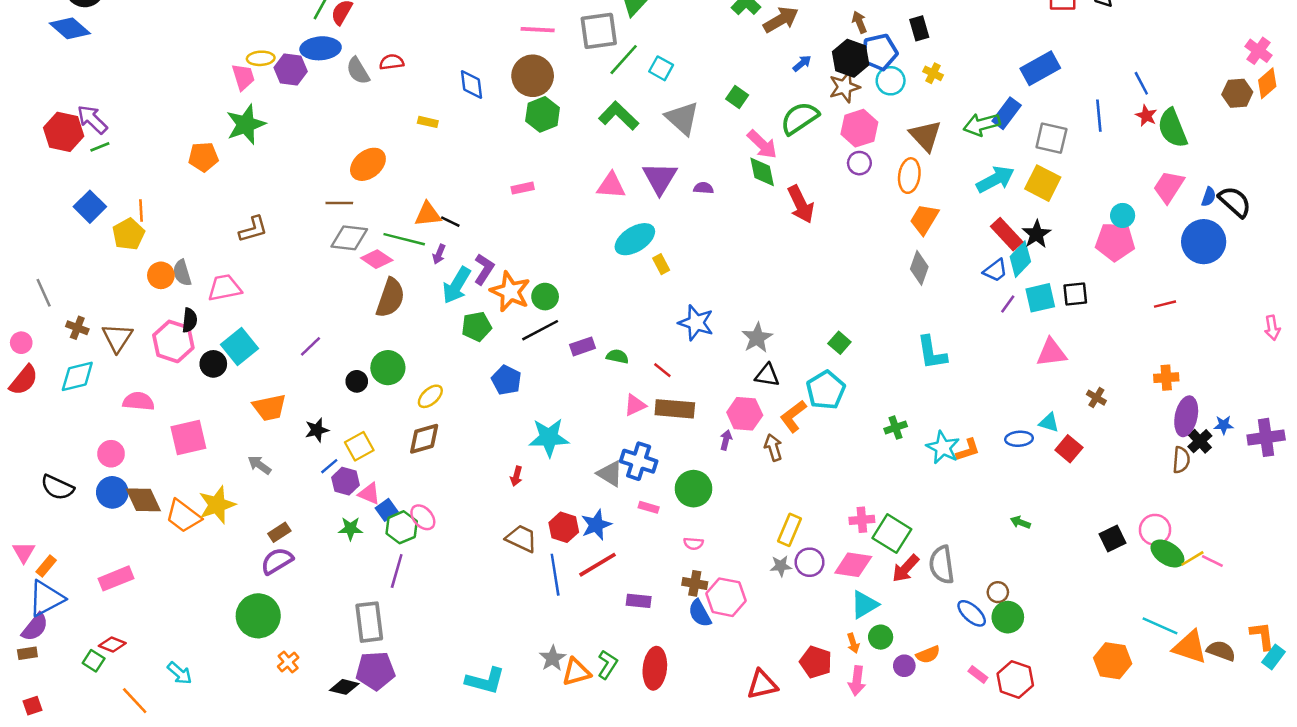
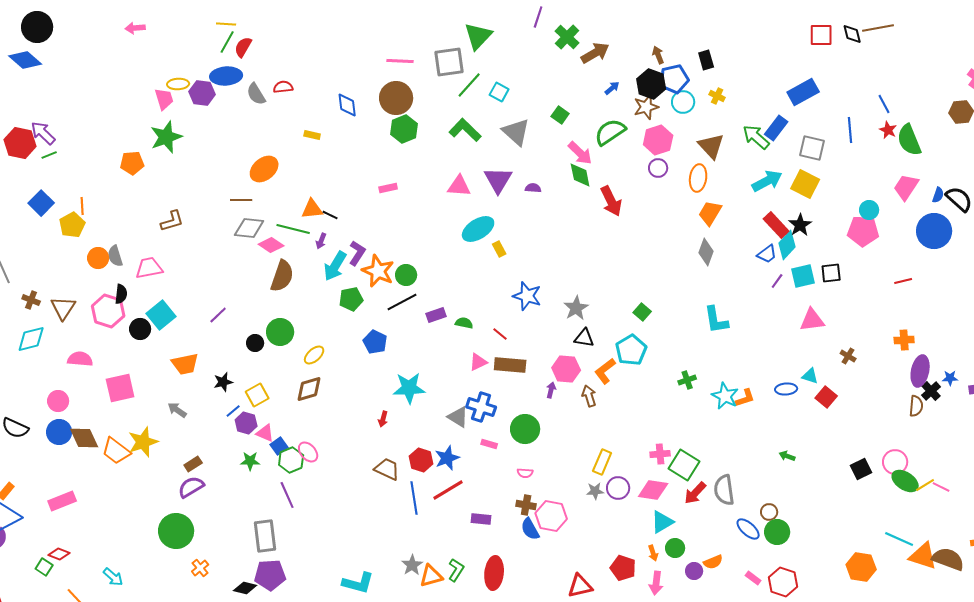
green arrow: (982, 124) -> (756, 137), turned 56
purple line: (397, 571) -> (287, 495), turned -40
brown semicircle: (1221, 651) -> (948, 559), size x1.4

